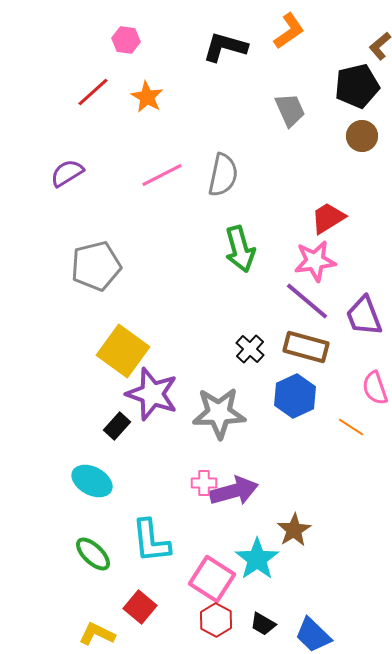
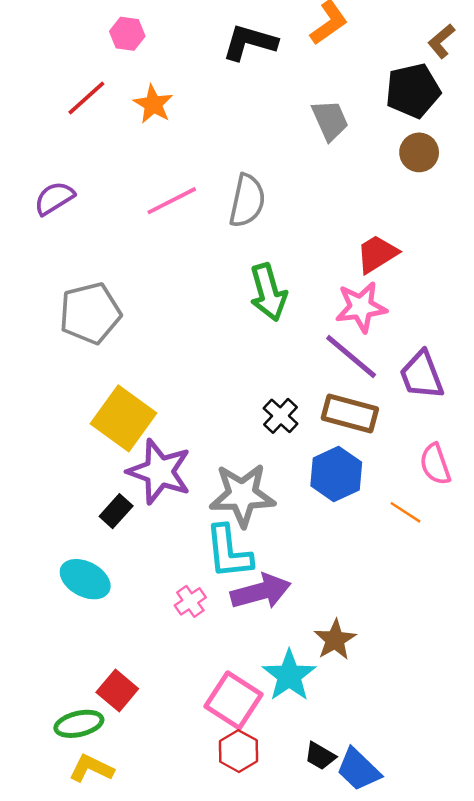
pink cross: (204, 483) -> (190, 601), moved, turned -35
cyan L-shape: (151, 541) -> (229, 552), moved
green ellipse: (93, 554) -> (79, 724), moved, turned -57
red square: (140, 607) -> (117, 690), moved
black trapezoid: (263, 624) -> (320, 756), moved

